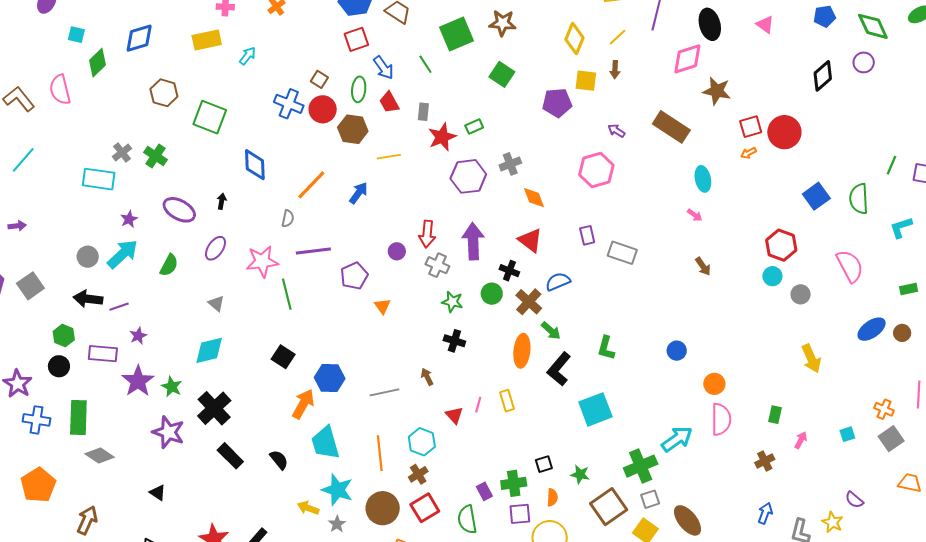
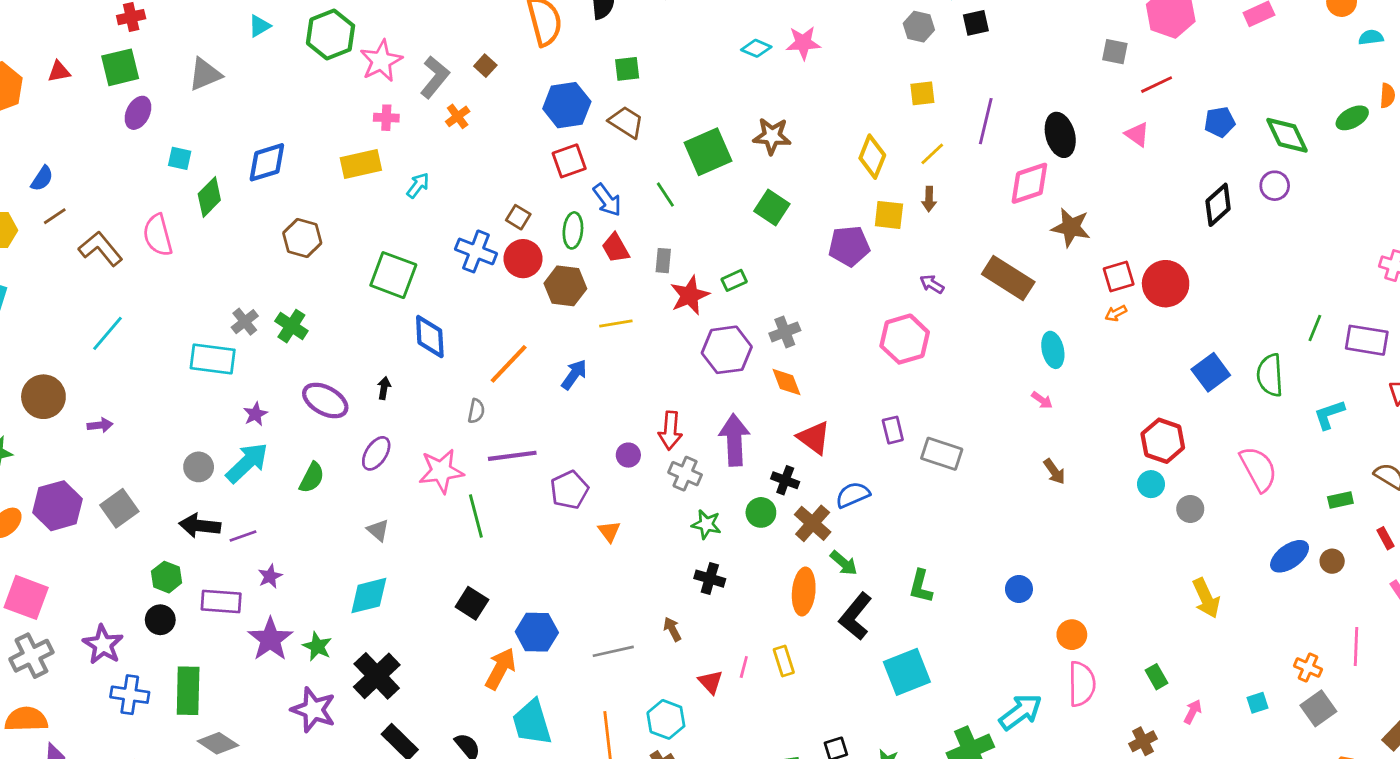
green square: (210, 117) -> (393, 275), moved
orange diamond: (534, 198) -> (786, 382), moved
green rectangle: (775, 415) -> (1156, 677), turned -42

